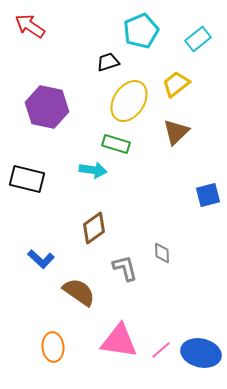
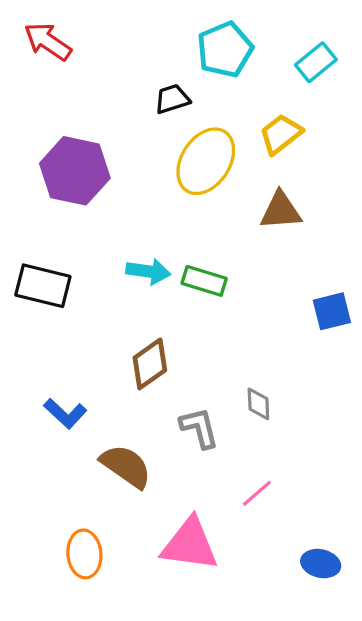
brown triangle: (176, 132) -> (281, 211), turned 40
green rectangle: (116, 144) -> (204, 281), moved
pink line: (161, 350) -> (257, 493), moved
blue ellipse: (201, 353) -> (321, 564), size x0.6

